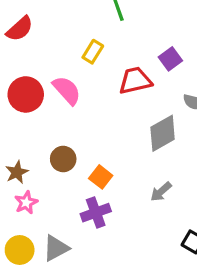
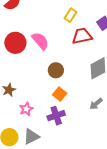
yellow rectangle: (93, 52) -> (71, 15), moved
brown circle: (63, 159) -> (56, 70), moved
pink star: (26, 203) -> (26, 109), moved

